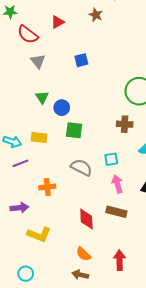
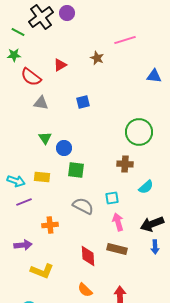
gray triangle: (38, 61) -> (41, 103), turned -42

